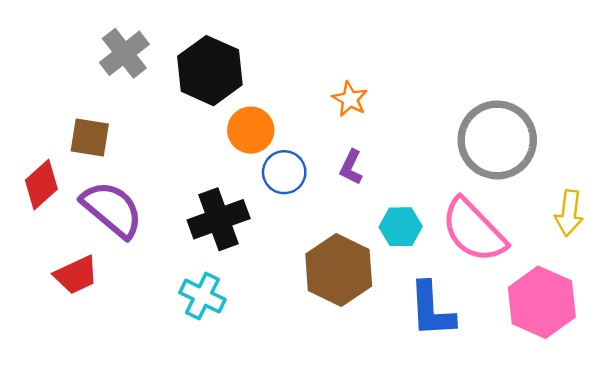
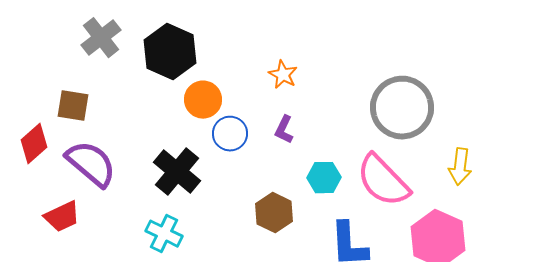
black cross: (219, 219) -> (177, 172), turned -30
brown hexagon: (339, 270) -> (274, 213), size x0.7

